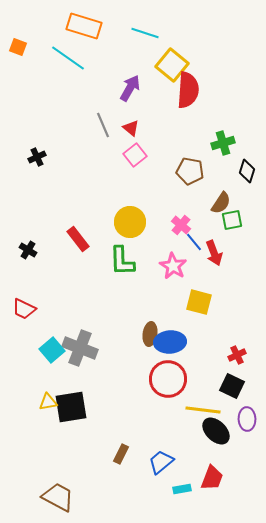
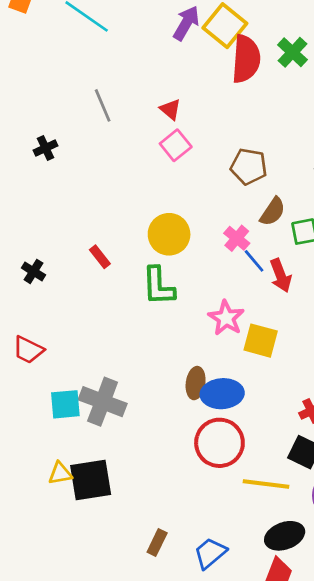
purple arrow: (130, 88) -> (186, 23), moved
gray line: (103, 125) -> (103, 105), moved
green cross: (223, 143) -> (293, 52), moved, turned -30
brown semicircle: (221, 203) -> (273, 212), moved
red rectangle: (78, 239) -> (100, 257), size x0.7
pink star: (173, 266) -> (226, 318), moved
cyan square: (52, 350) -> (65, 404), turned 35
black ellipse: (216, 431) -> (285, 536), moved, turned -64

